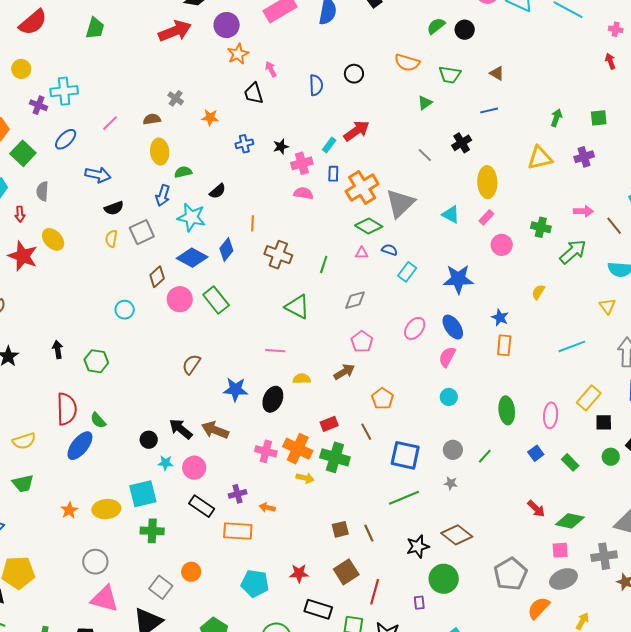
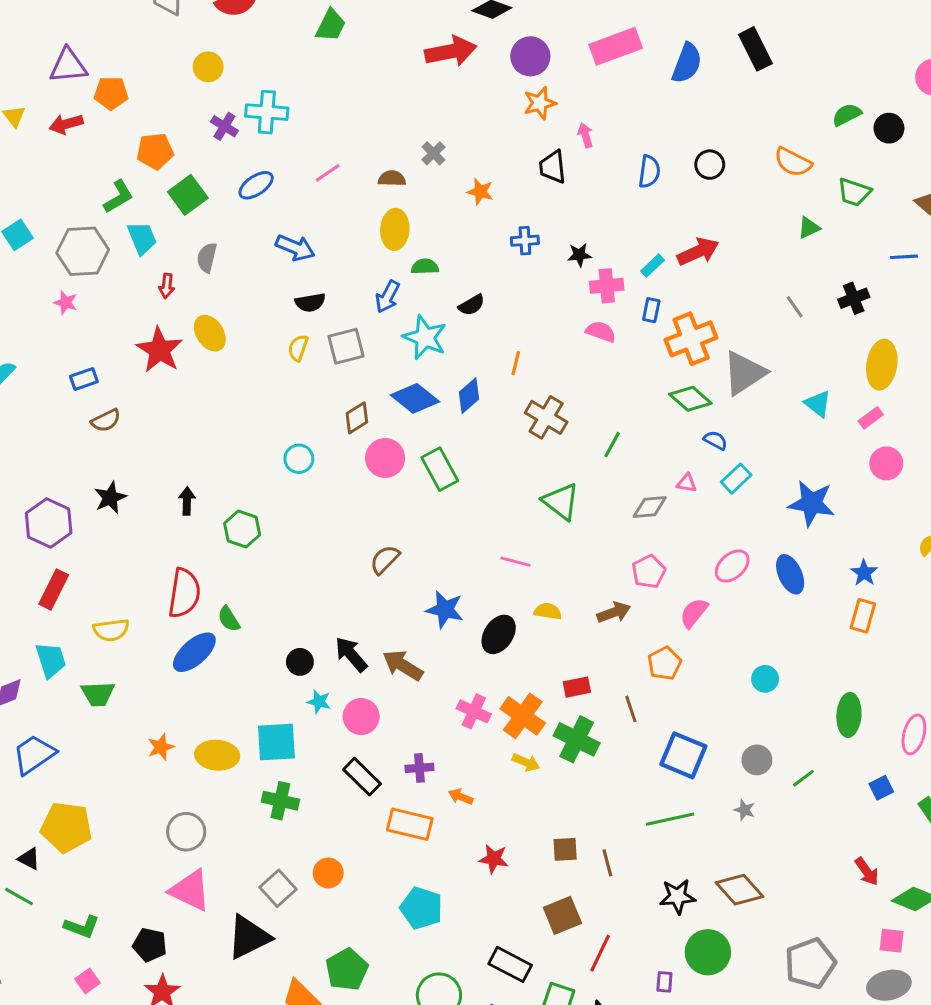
pink triangle: (362, 253) -> (687, 483), moved
pink semicircle: (447, 357) -> (694, 613), moved
red star: (299, 573) -> (494, 859), moved

